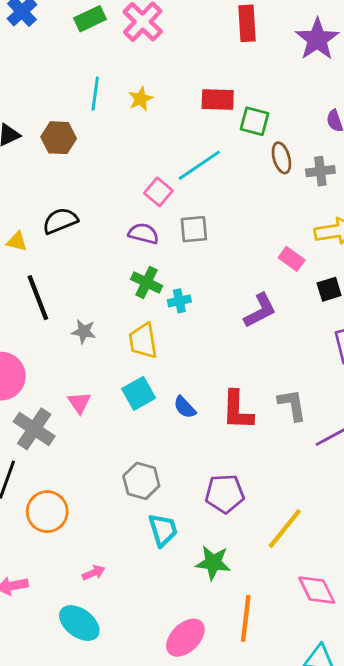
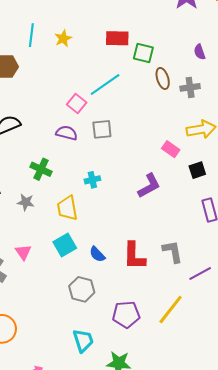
green cross: (147, 282) -> (41, 169), moved
gray hexagon: (141, 481) -> (82, 289), moved
yellow line: (285, 529) -> (171, 310), moved

